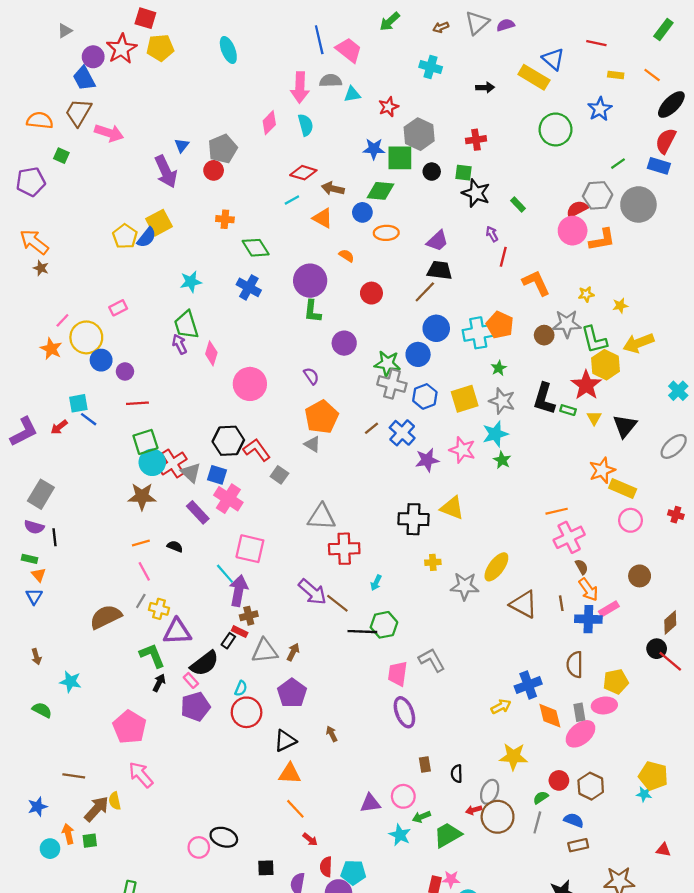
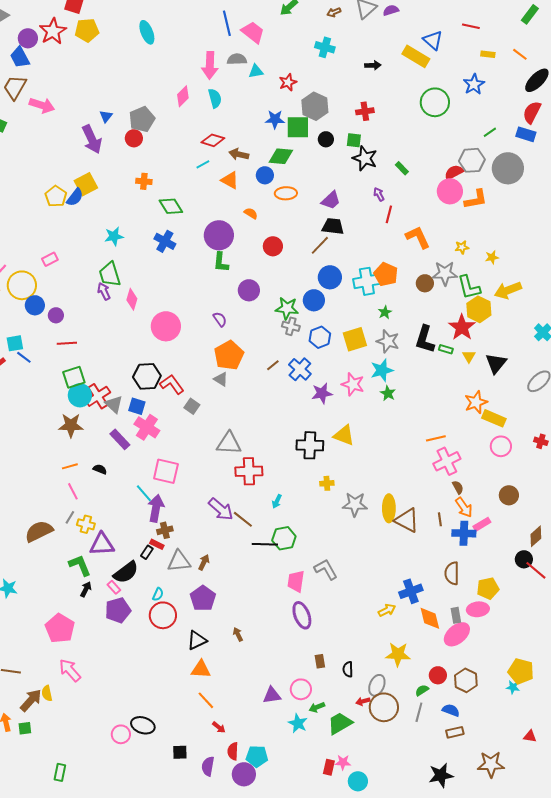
gray cross: (392, 384) -> (291, 326), size x0.7
yellow ellipse: (496, 567) -> (389, 508), moved, turned -36

